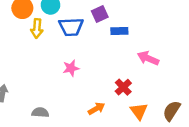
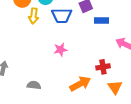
red cross: (123, 87) -> (103, 67), turned 32
orange arrow: (96, 109) -> (80, 84), size x1.5

